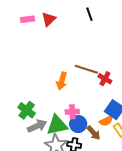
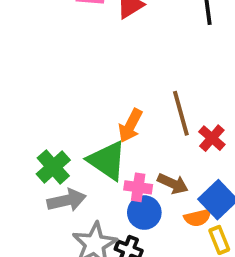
brown line: (86, 69) -> (181, 113), turned 45
green triangle: (57, 125) -> (107, 161), moved, turned 35
brown arrow: (94, 133) -> (173, 184), moved, turned -35

